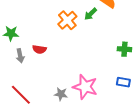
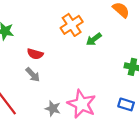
green arrow: (91, 14) -> (94, 39), moved
gray arrow: (20, 56) -> (33, 75), moved, turned -40

